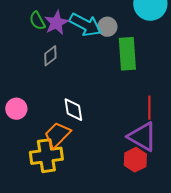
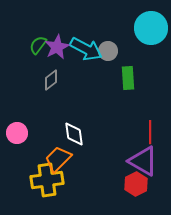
green semicircle: (37, 21) -> (38, 45), turned 66
green rectangle: (127, 54) -> (128, 78), size x0.7

